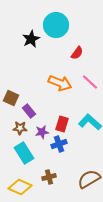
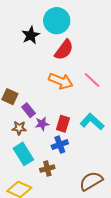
red semicircle: (77, 53) -> (64, 50), moved, size x1.5
purple star: (42, 132) -> (42, 124), moved
brown cross: (49, 177) -> (47, 169), moved

